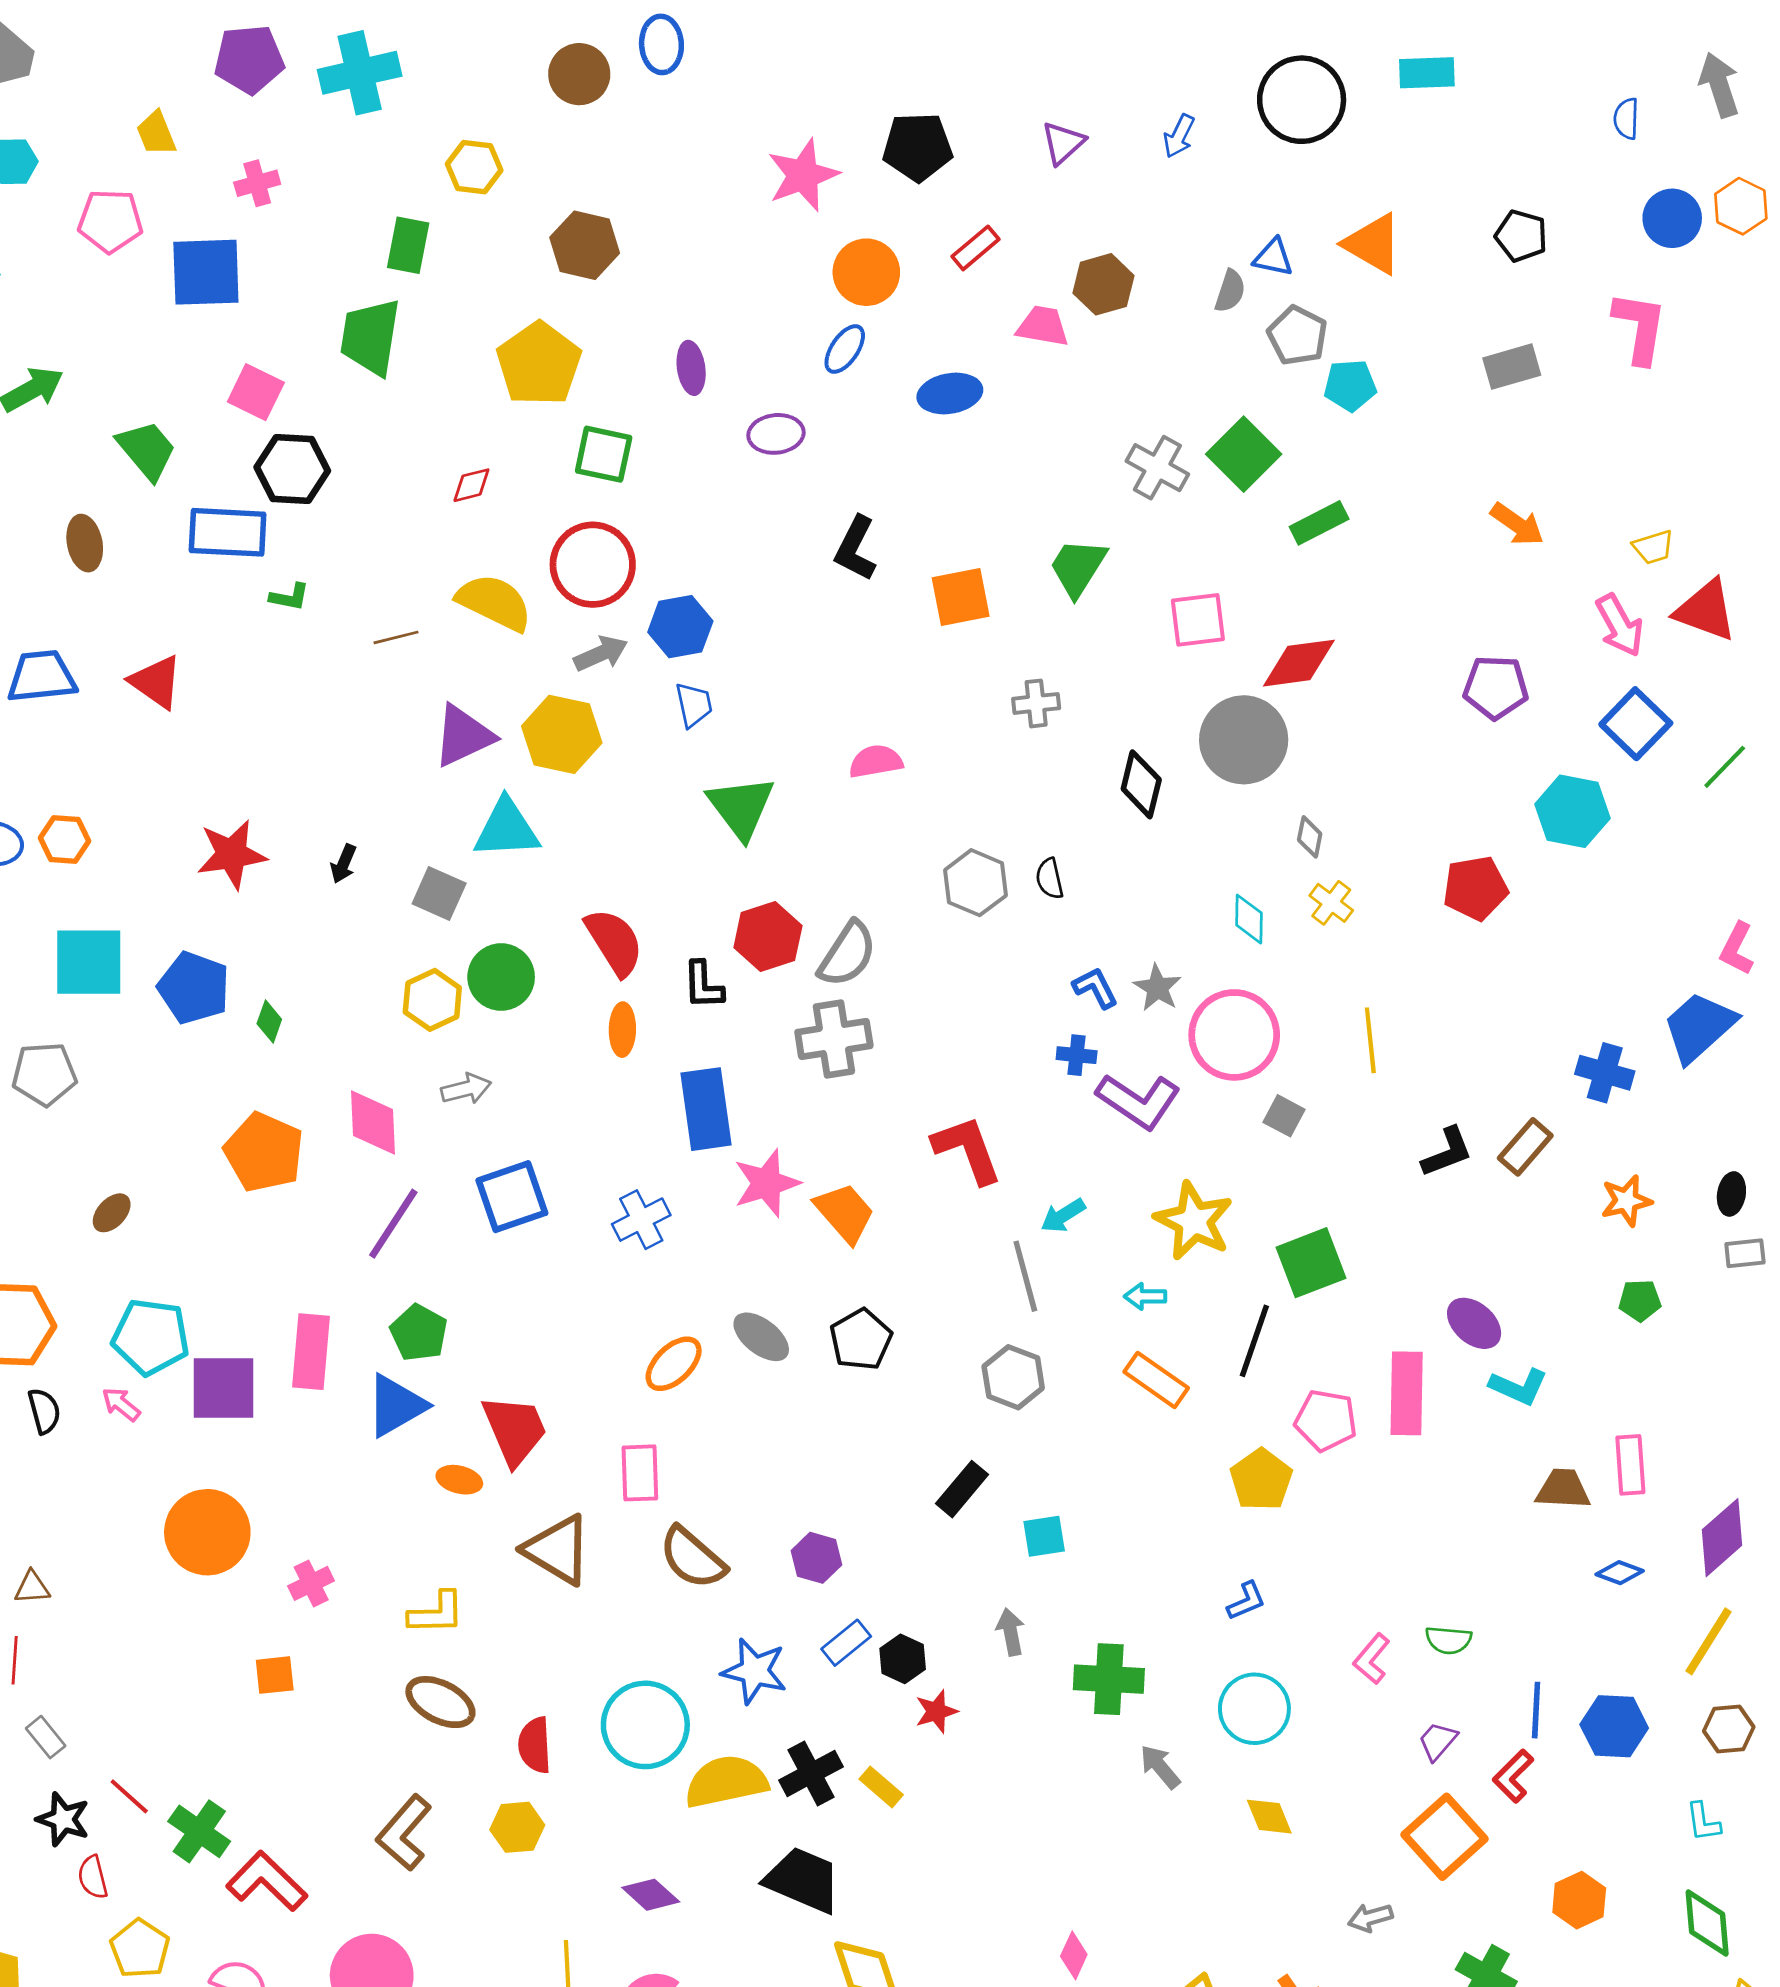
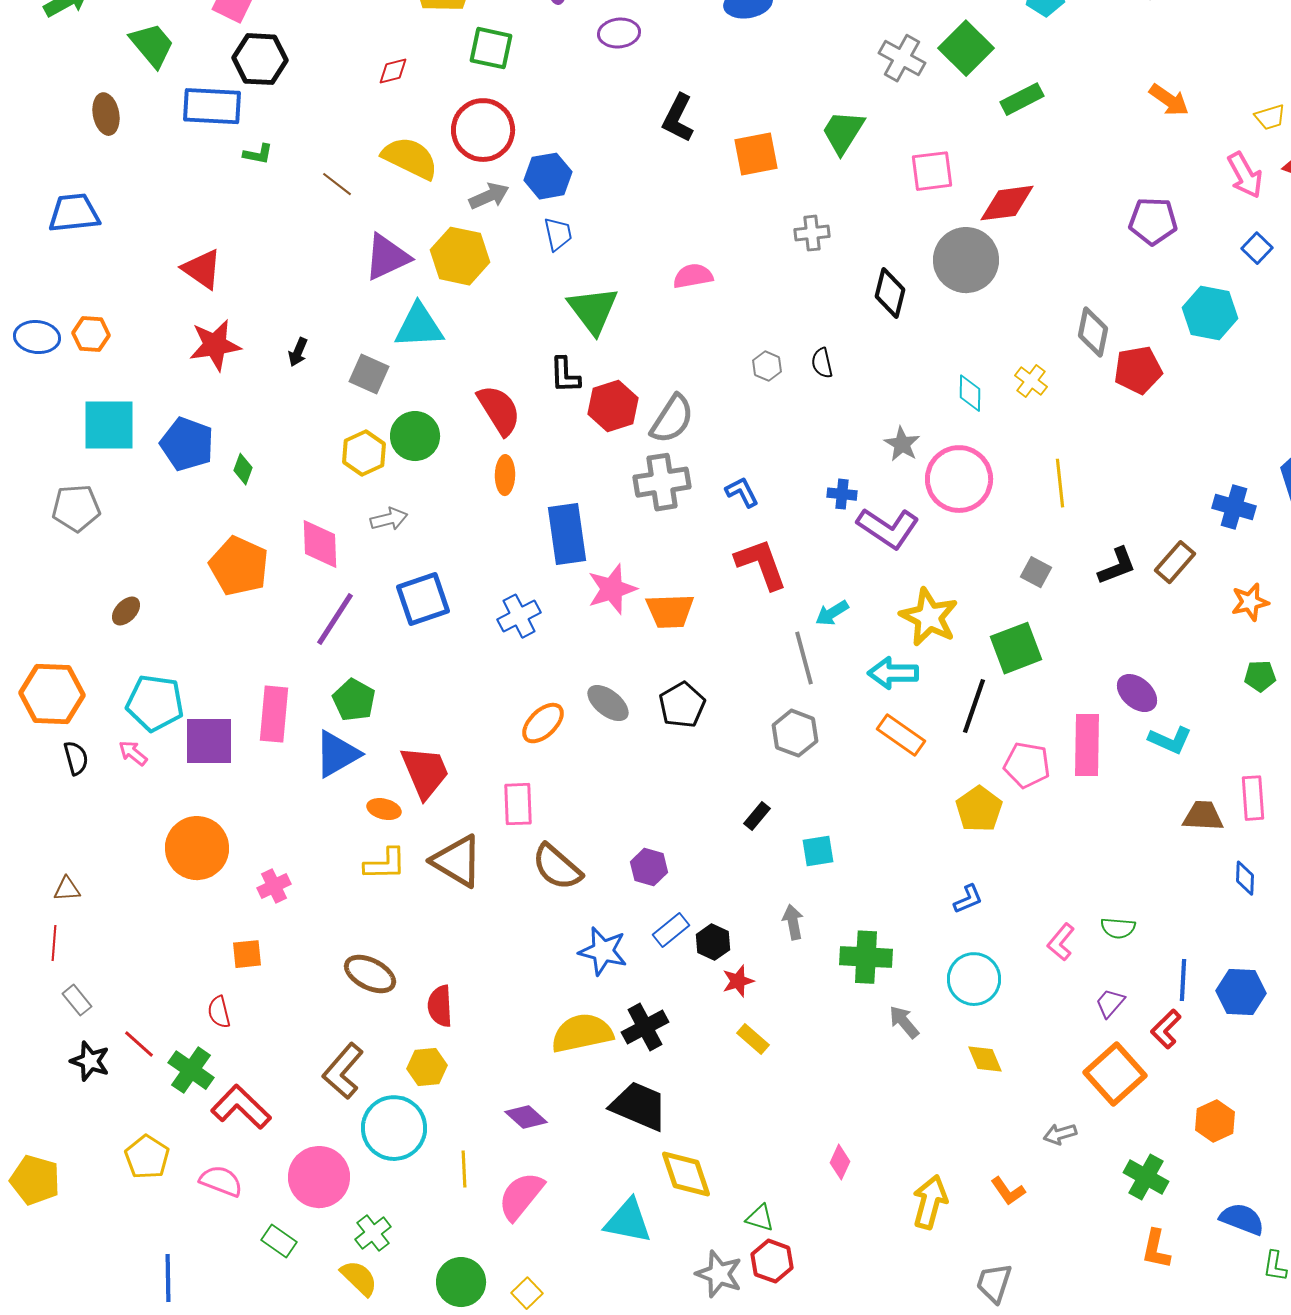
brown line: (396, 637) -> (337, 184), turned 52
red triangle: (156, 682) -> (202, 269), moved
blue square: (1636, 724) -> (1257, 248), size x0.6
gray diamond: (1310, 837) -> (1093, 332), moved, size x1.6
gray hexagon: (975, 883) -> (767, 366), size x0.6
black L-shape: (703, 985) -> (565, 375), moved
blue L-shape: (1095, 988) -> (742, 492), moved
gray square: (1284, 1116) -> (1036, 572), moved
orange trapezoid: (845, 1213) -> (670, 611), turned 129
cyan arrow: (1145, 1296) -> (893, 673), size x1.6
black rectangle: (962, 1489) -> (757, 816), size x0.7
blue diamond: (1620, 1573) -> (1245, 878), turned 72
yellow L-shape: (436, 1613) -> (385, 864), moved
cyan circle: (645, 1725) -> (394, 1128), moved
yellow rectangle: (881, 1787) -> (753, 1039), moved
red semicircle: (93, 1877) -> (219, 1012), moved

